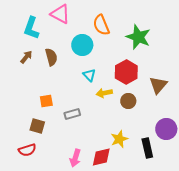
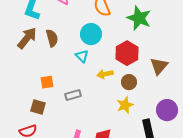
cyan circle: (82, 45) -> (91, 34), moved
brown arrow: (26, 57) -> (27, 38), size x1.6
cyan triangle: (89, 75) -> (82, 56), moved
yellow star: (119, 139) -> (125, 105), moved

